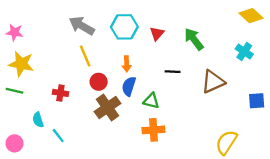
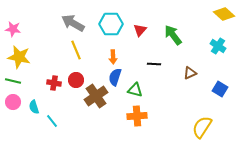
red circle: (99, 82) -> (76, 80), moved
brown triangle: (213, 82) -> (190, 73), size x0.6
blue square: (257, 101) -> (220, 89), moved, turned 35
pink circle: (14, 143) -> (13, 102), moved

